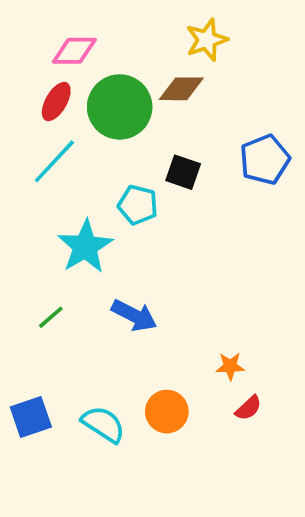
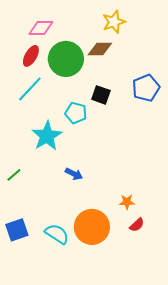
blue arrow: (134, 315) -> (74, 174), size x0.7
green line: (51, 317) -> (14, 175), moved
orange circle: (167, 412) -> (92, 227), size x1.5

